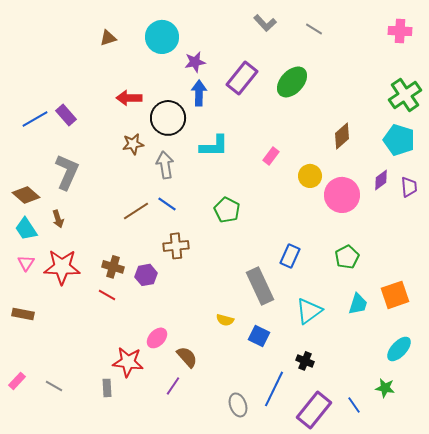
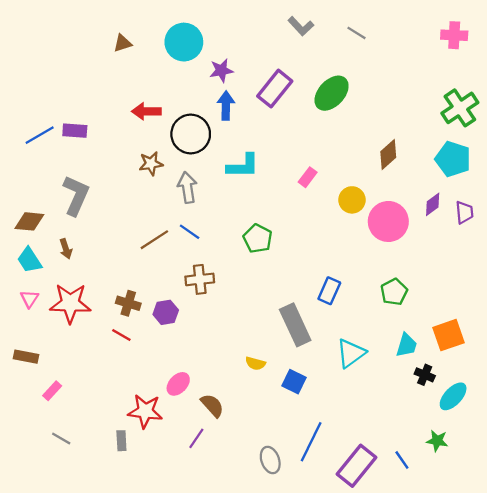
purple rectangle: (66, 115) -> (75, 131), turned -45
brown diamond: (26, 195) -> (29, 221), turned -36
black cross: (305, 361) -> (425, 375), moved
pink rectangle: (17, 381) -> (52, 391), moved

